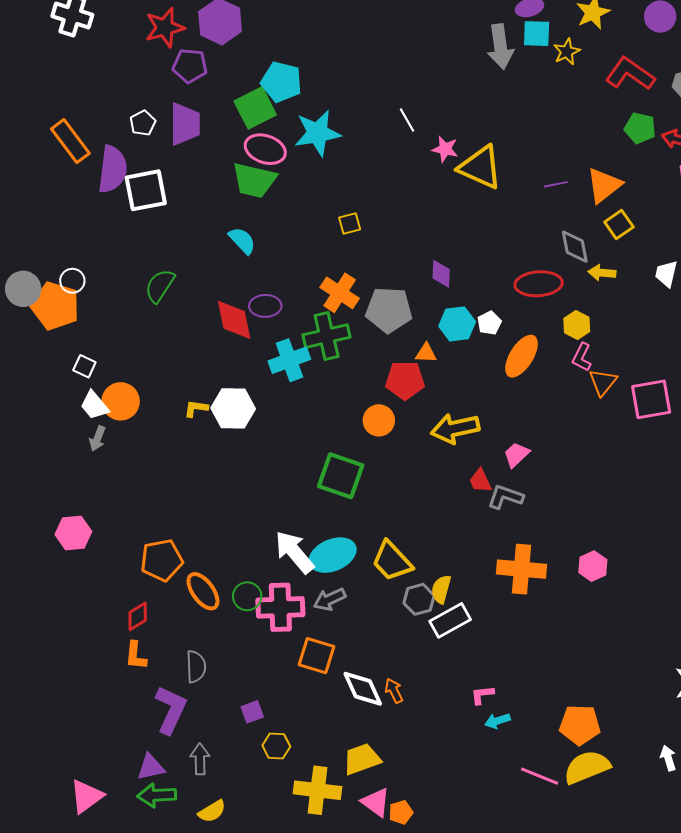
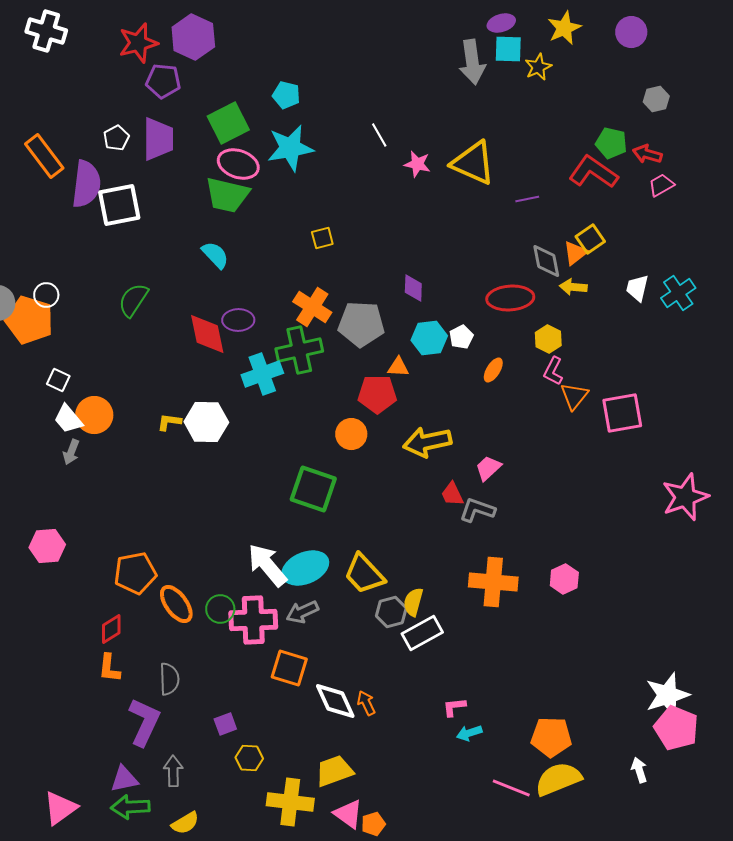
red L-shape: (630, 74) -> (593, 172), moved
cyan pentagon: (281, 82) -> (286, 95), moved, size x0.7
yellow triangle: (480, 167) -> (473, 163), moved
orange triangle: (604, 185) -> (575, 253), moved, size x0.7
orange ellipse: (521, 356) -> (493, 370), size x0.6

